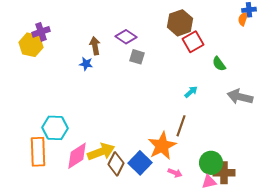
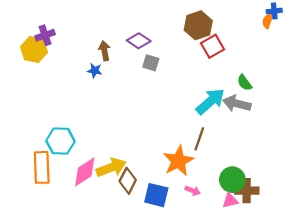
green semicircle: (219, 64) -> (244, 83), moved
cyan arrow: (191, 92) -> (210, 101), size x2.0
gray arrow: (240, 97) -> (237, 104), moved
blue square: (140, 163) -> (156, 195), moved, turned -30

